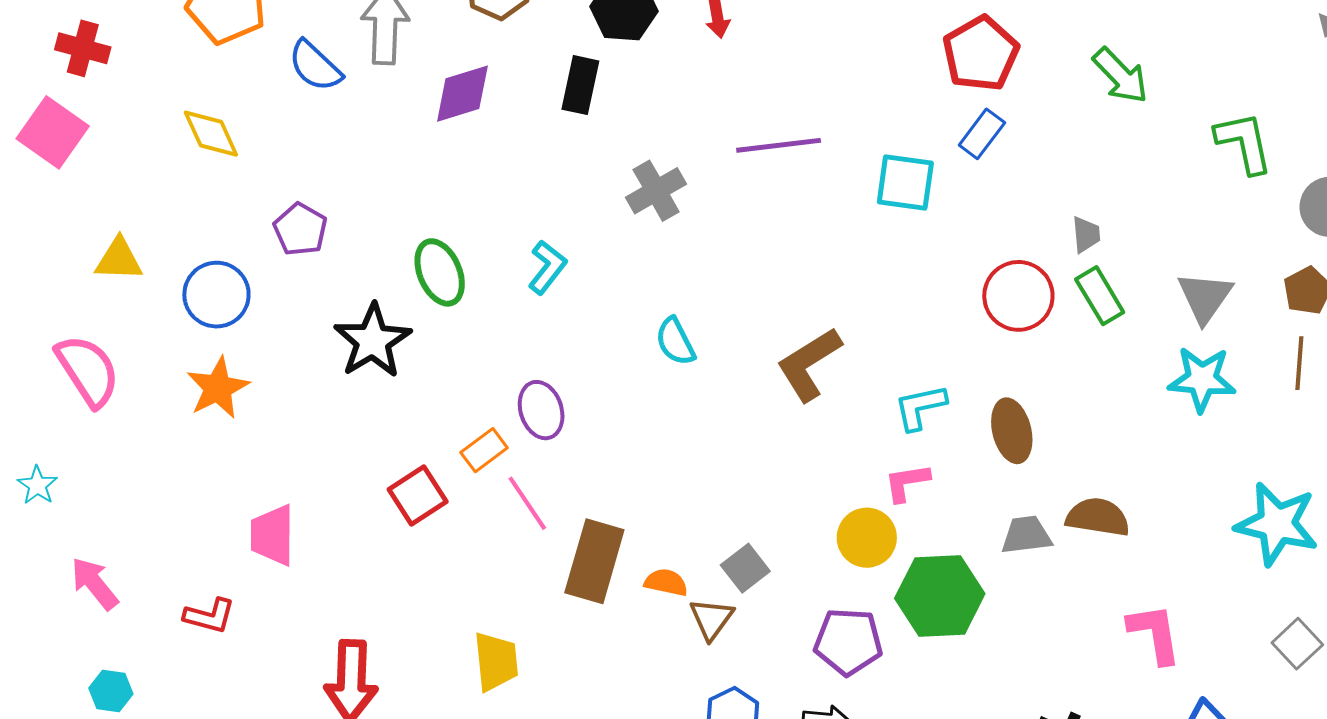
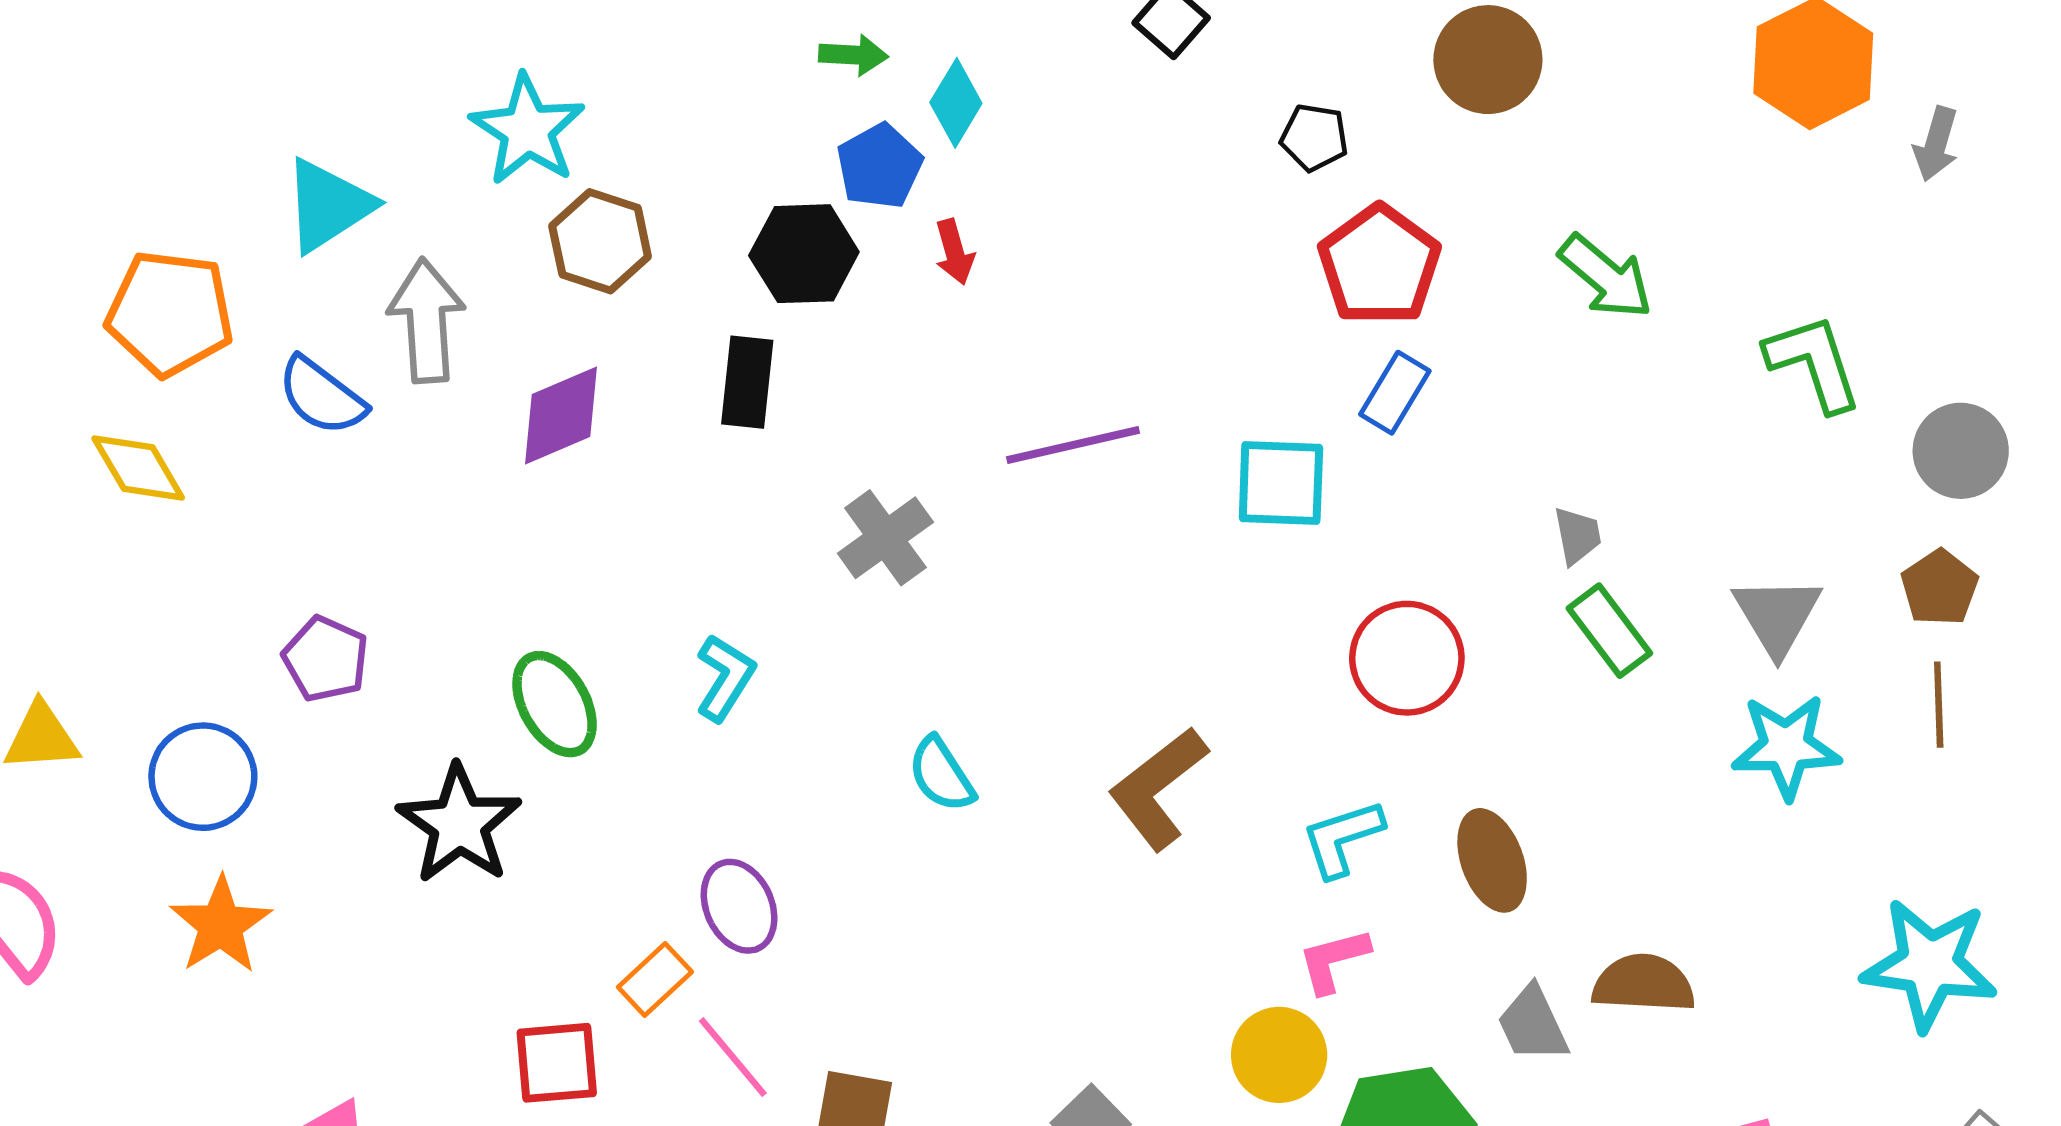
yellow diamond: (211, 134) -> (138, 468), moved
red circle: (1018, 296) -> (1407, 658), moved
red square: (418, 495) -> (557, 1063), turned 34
gray trapezoid: (1026, 535) -> (1533, 1024), turned -102

